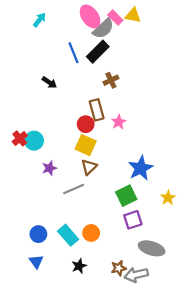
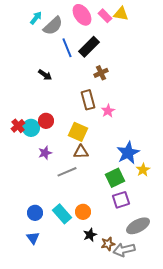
gray semicircle: (103, 29) -> (53, 26), moved
red circle: (86, 124) -> (46, 121), moved
brown triangle: (89, 167) -> (81, 152), turned 42
yellow star: (168, 198) -> (143, 170), moved
gray ellipse: (152, 248) -> (138, 226), turned -45
black star: (79, 266) -> (90, 235), moved

